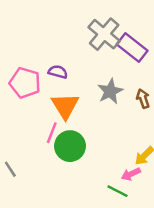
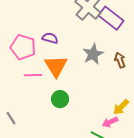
pink line: (52, 133) -> (33, 75), moved, turned 66
green circle: (70, 146) -> (60, 99), size x0.7

